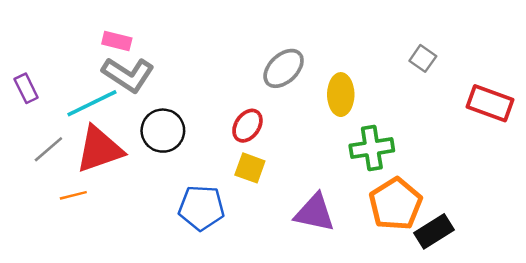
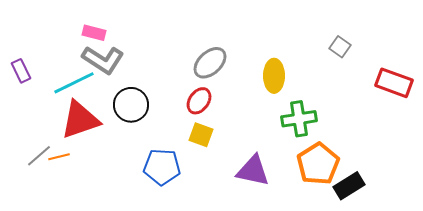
gray ellipse: (284, 68) -> (210, 63), moved
gray line: (48, 149) -> (39, 156), moved

